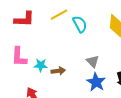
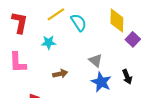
red L-shape: (24, 19) -> (20, 23), turned -75
cyan star: (41, 65) -> (49, 42), moved

